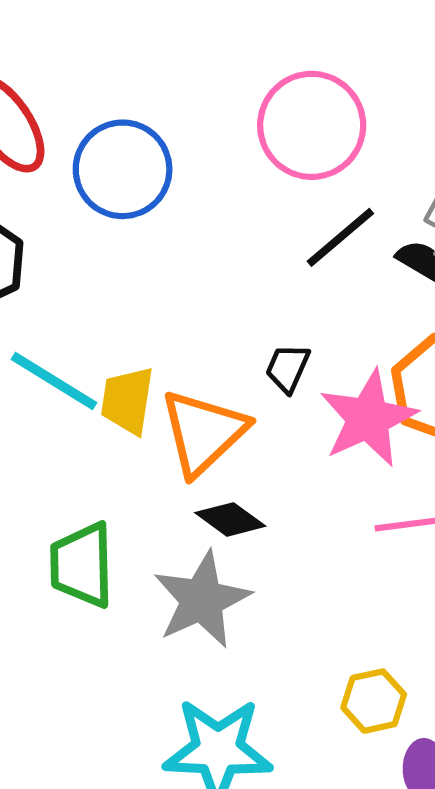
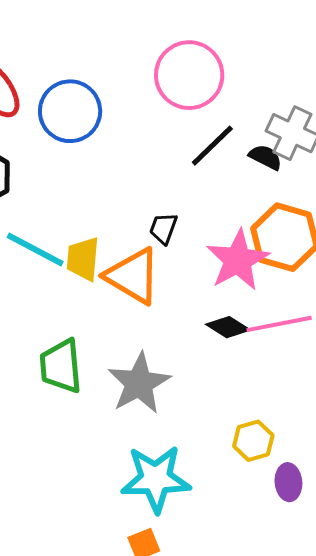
black trapezoid: (288, 368) -> (163, 228), moved
orange triangle: (203, 432) -> (133, 276), turned -42
black diamond: (230, 519) -> (228, 327), moved

